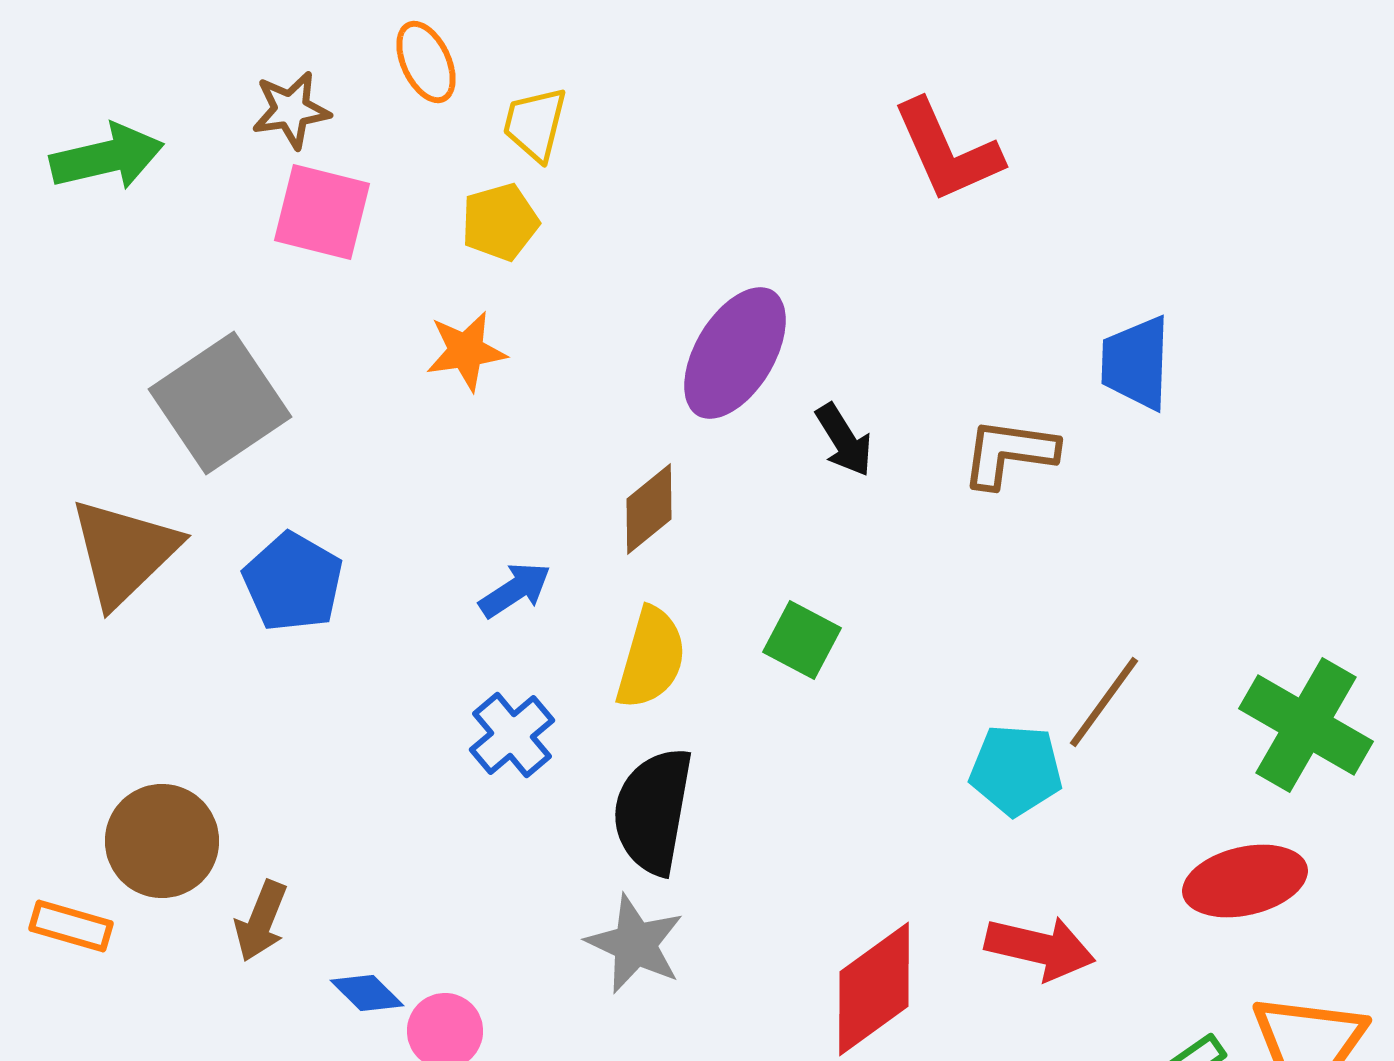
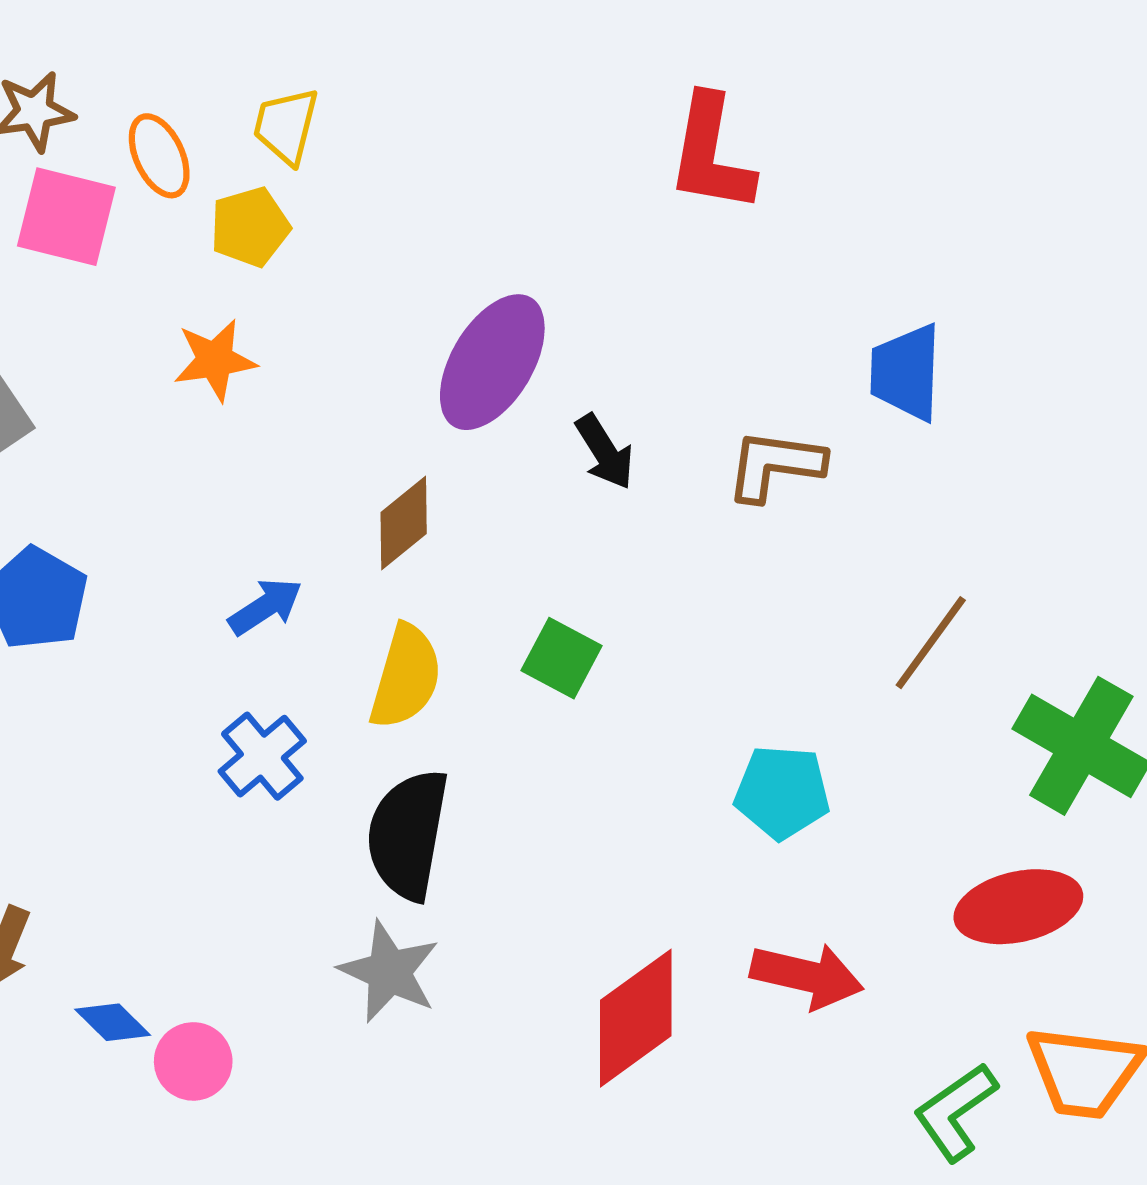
orange ellipse: (426, 62) -> (159, 156), moved
red L-shape: (947, 151) -> (711, 154), turned 34
brown line: (1104, 702) -> (931, 643), moved

